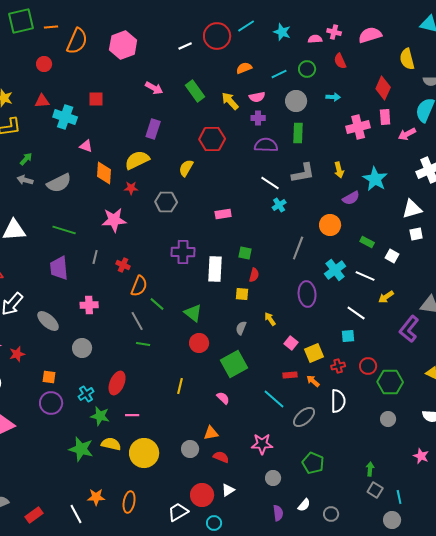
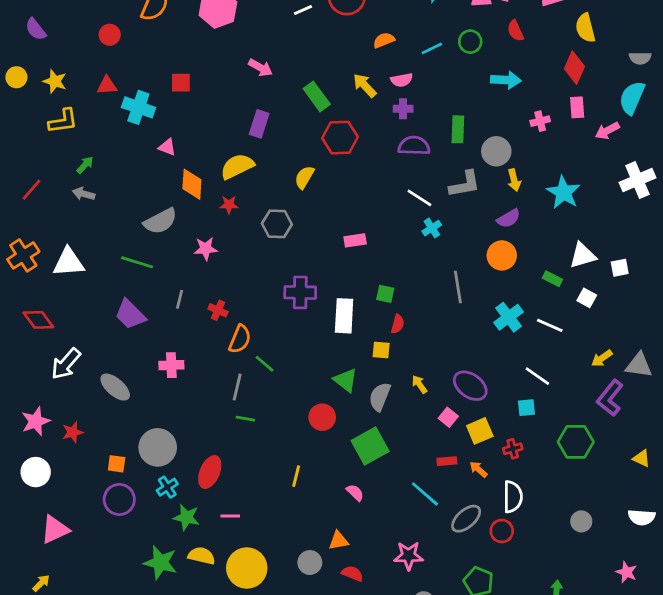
yellow semicircle: (407, 59) -> (585, 28), moved
green rectangle: (195, 91) -> (317, 96), moved
cyan arrow: (333, 97) -> (506, 80), size x1.5
gray circle: (296, 101) -> (496, 151), moved
pink cross: (358, 127) -> (540, 121), size x0.6
gray semicircle: (59, 183) -> (160, 221), moved
purple semicircle: (351, 198) -> (509, 218), moved
white triangle: (412, 209) -> (583, 255), moved
pink star: (114, 220) -> (206, 249), size x0.7
gray line: (298, 248) -> (458, 287), turned -30
purple trapezoid: (59, 268) -> (130, 314), turned -40
purple ellipse: (307, 294) -> (470, 386), moved, turned -50
yellow arrow: (386, 297) -> (602, 358), moved
green triangle: (193, 313) -> (345, 380), moved
gray line: (137, 321) -> (237, 387), turned 42
gray semicircle: (241, 328) -> (380, 397), size x1.5
gray circle: (82, 348) -> (158, 447), moved, size x1.4
red circle: (368, 366) -> (502, 531), moved
green hexagon: (390, 382) -> (576, 442), moved

